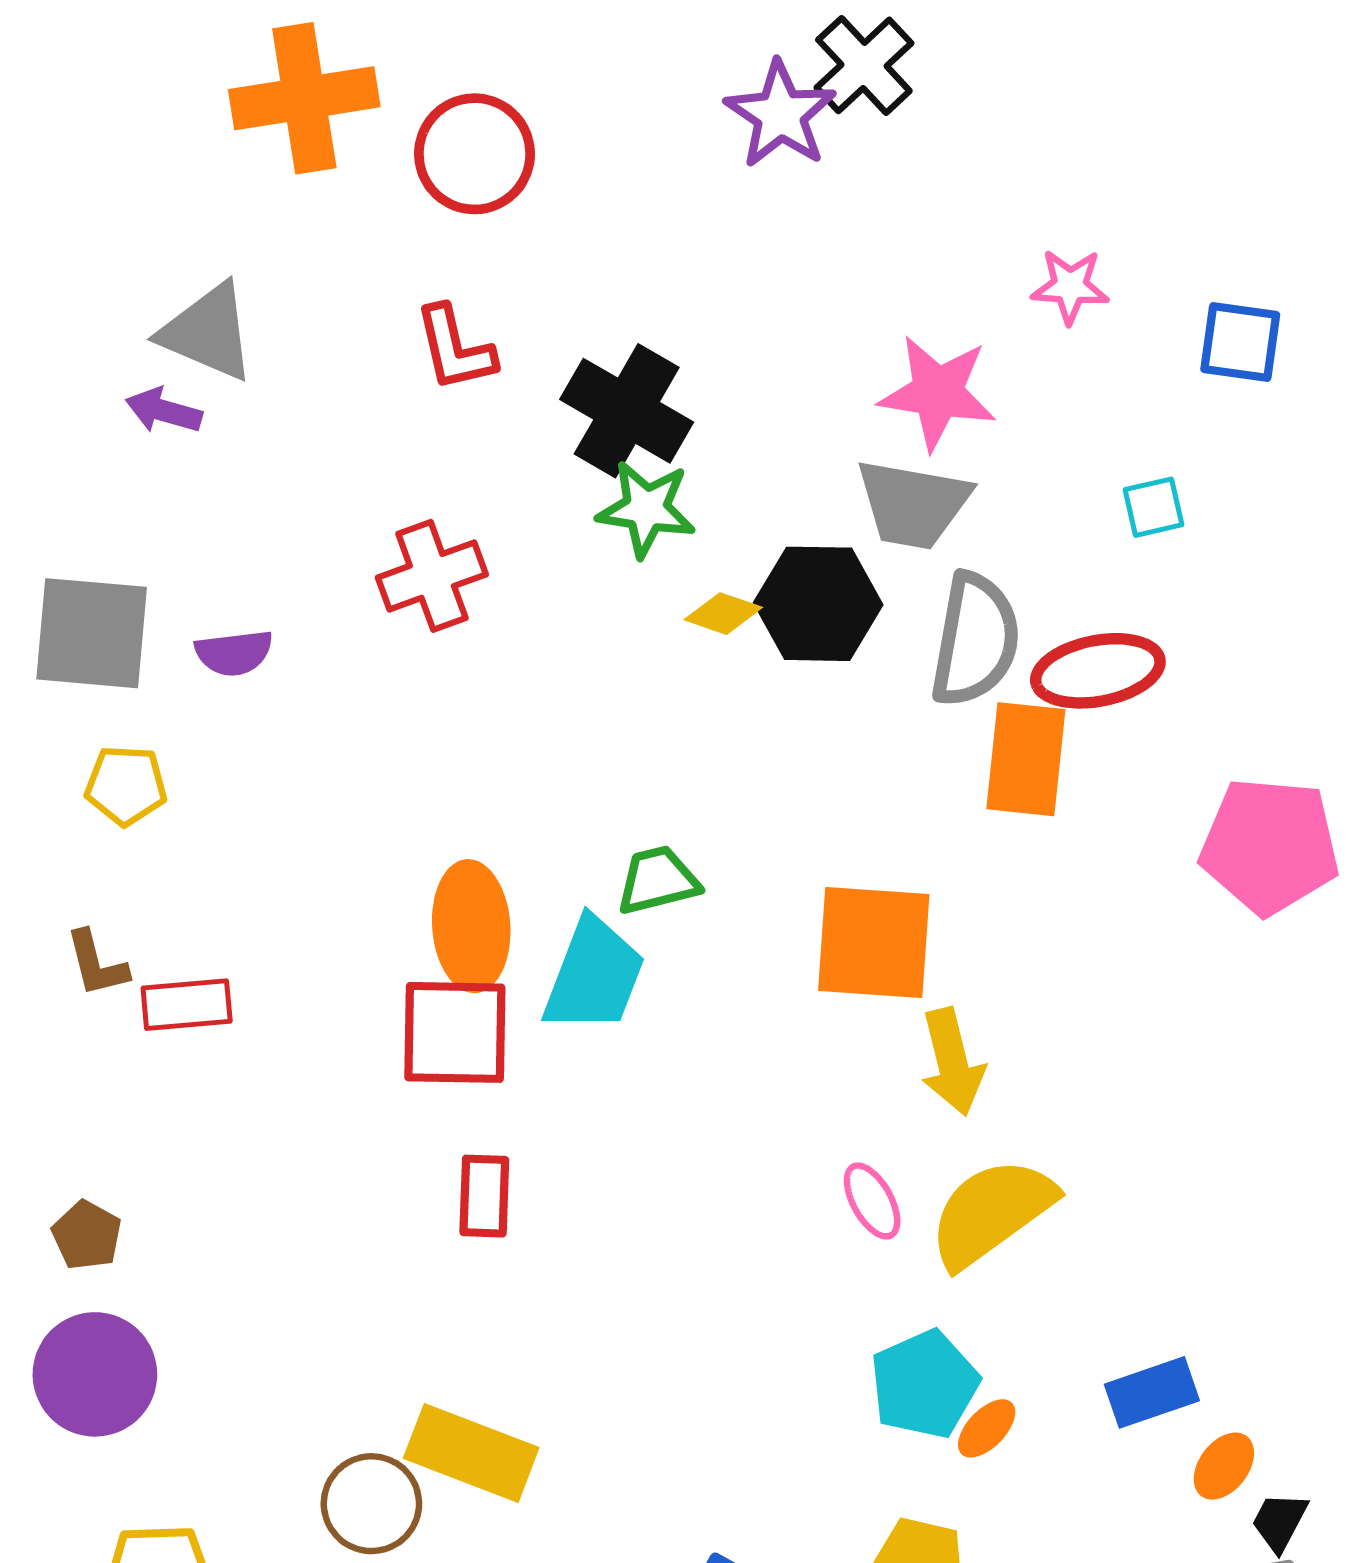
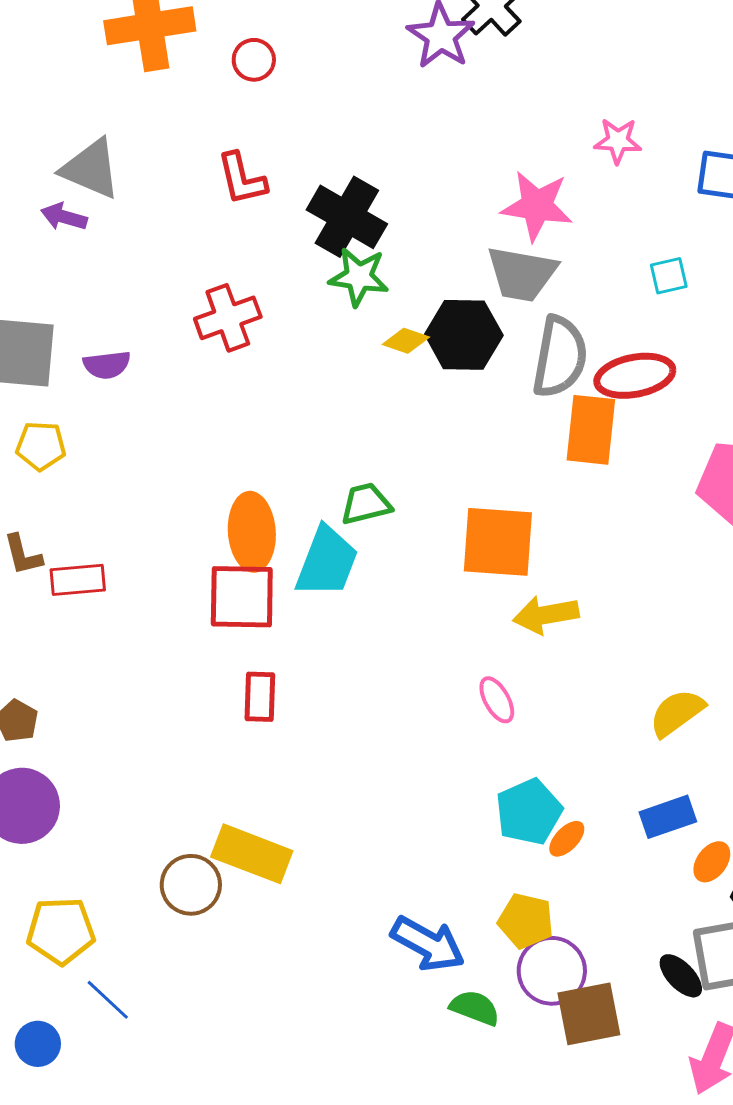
red circle: (474, 154) -> (254, 60), size x0.6
yellow arrow: (952, 1062) -> (546, 615), turned 94
yellow semicircle: (992, 1212) -> (677, 713), moved, size x0.7

